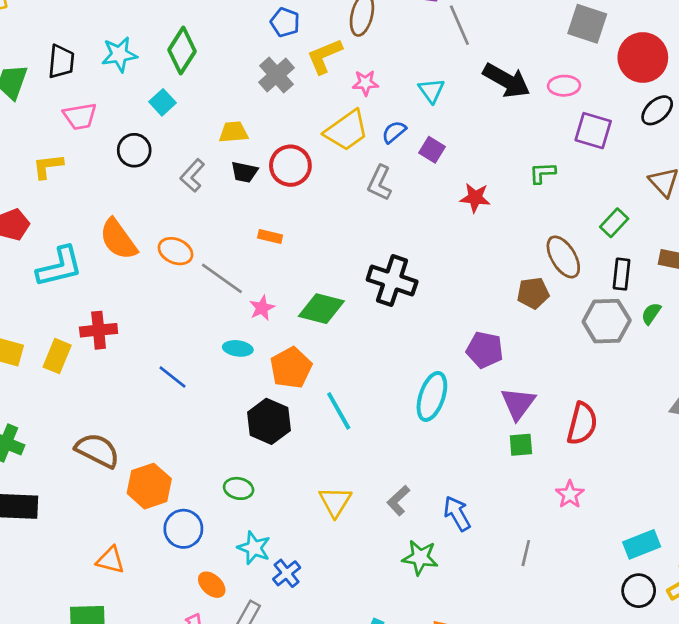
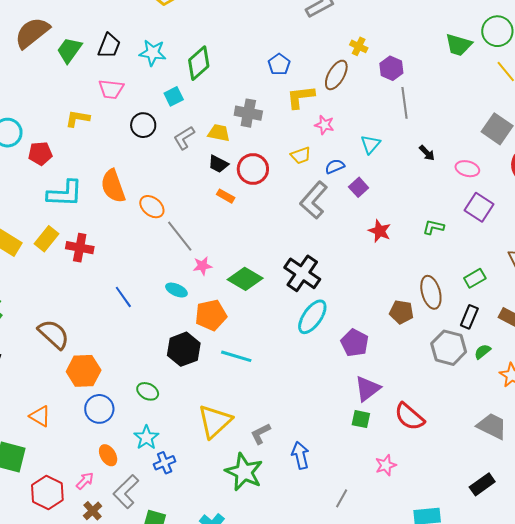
gray cross: (276, 75) -> (248, 113), moved, turned 36
black arrow: (507, 81) -> (427, 153), size x0.5
yellow trapezoid: (347, 131) -> (301, 155), size x0.6
gray L-shape: (192, 175) -> (184, 138), moved
gray L-shape: (380, 183) -> (314, 200), size x1.4
orange rectangle: (270, 236) -> (226, 196), moved
yellow rectangle: (57, 356) -> (47, 239), moved
cyan ellipse: (432, 396) -> (312, 317), moved
cyan line: (339, 411) -> (236, 356), turned -60
red semicircle: (582, 424) -> (409, 417), turned 100
yellow triangle: (335, 502) -> (215, 421), size x1.4
green star: (420, 558) -> (244, 472), moved, size x1.4

